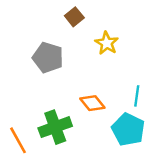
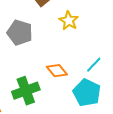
cyan line: (137, 96) -> (94, 65), turned 36

